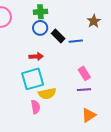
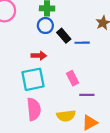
pink rectangle: (84, 73) -> (72, 78), moved
yellow semicircle: (47, 94) -> (66, 116), moved
pink semicircle: (36, 107) -> (34, 109), size x1.5

